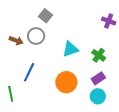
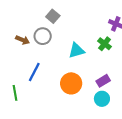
green cross: (99, 55) -> (105, 44), moved

